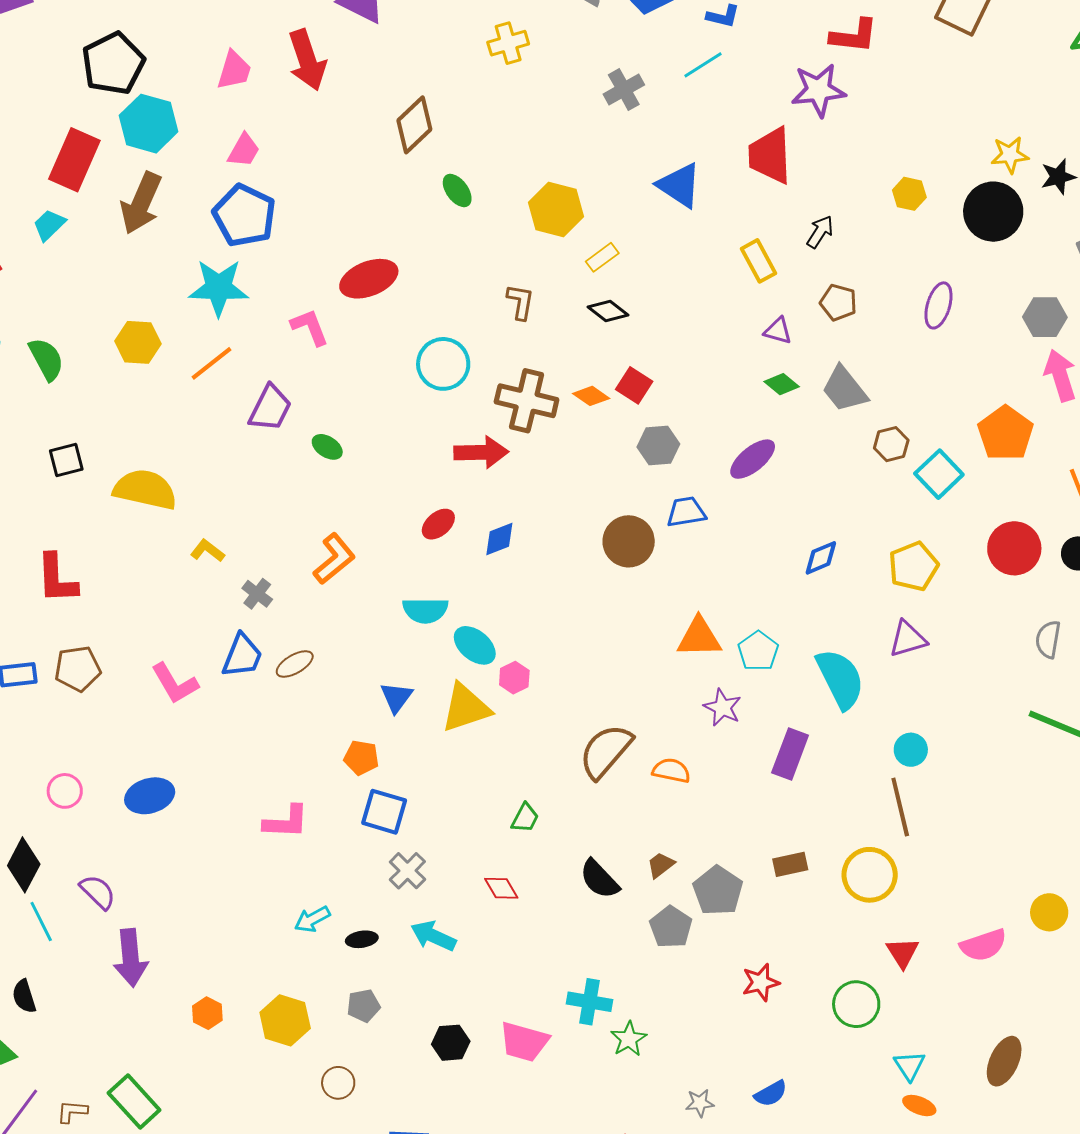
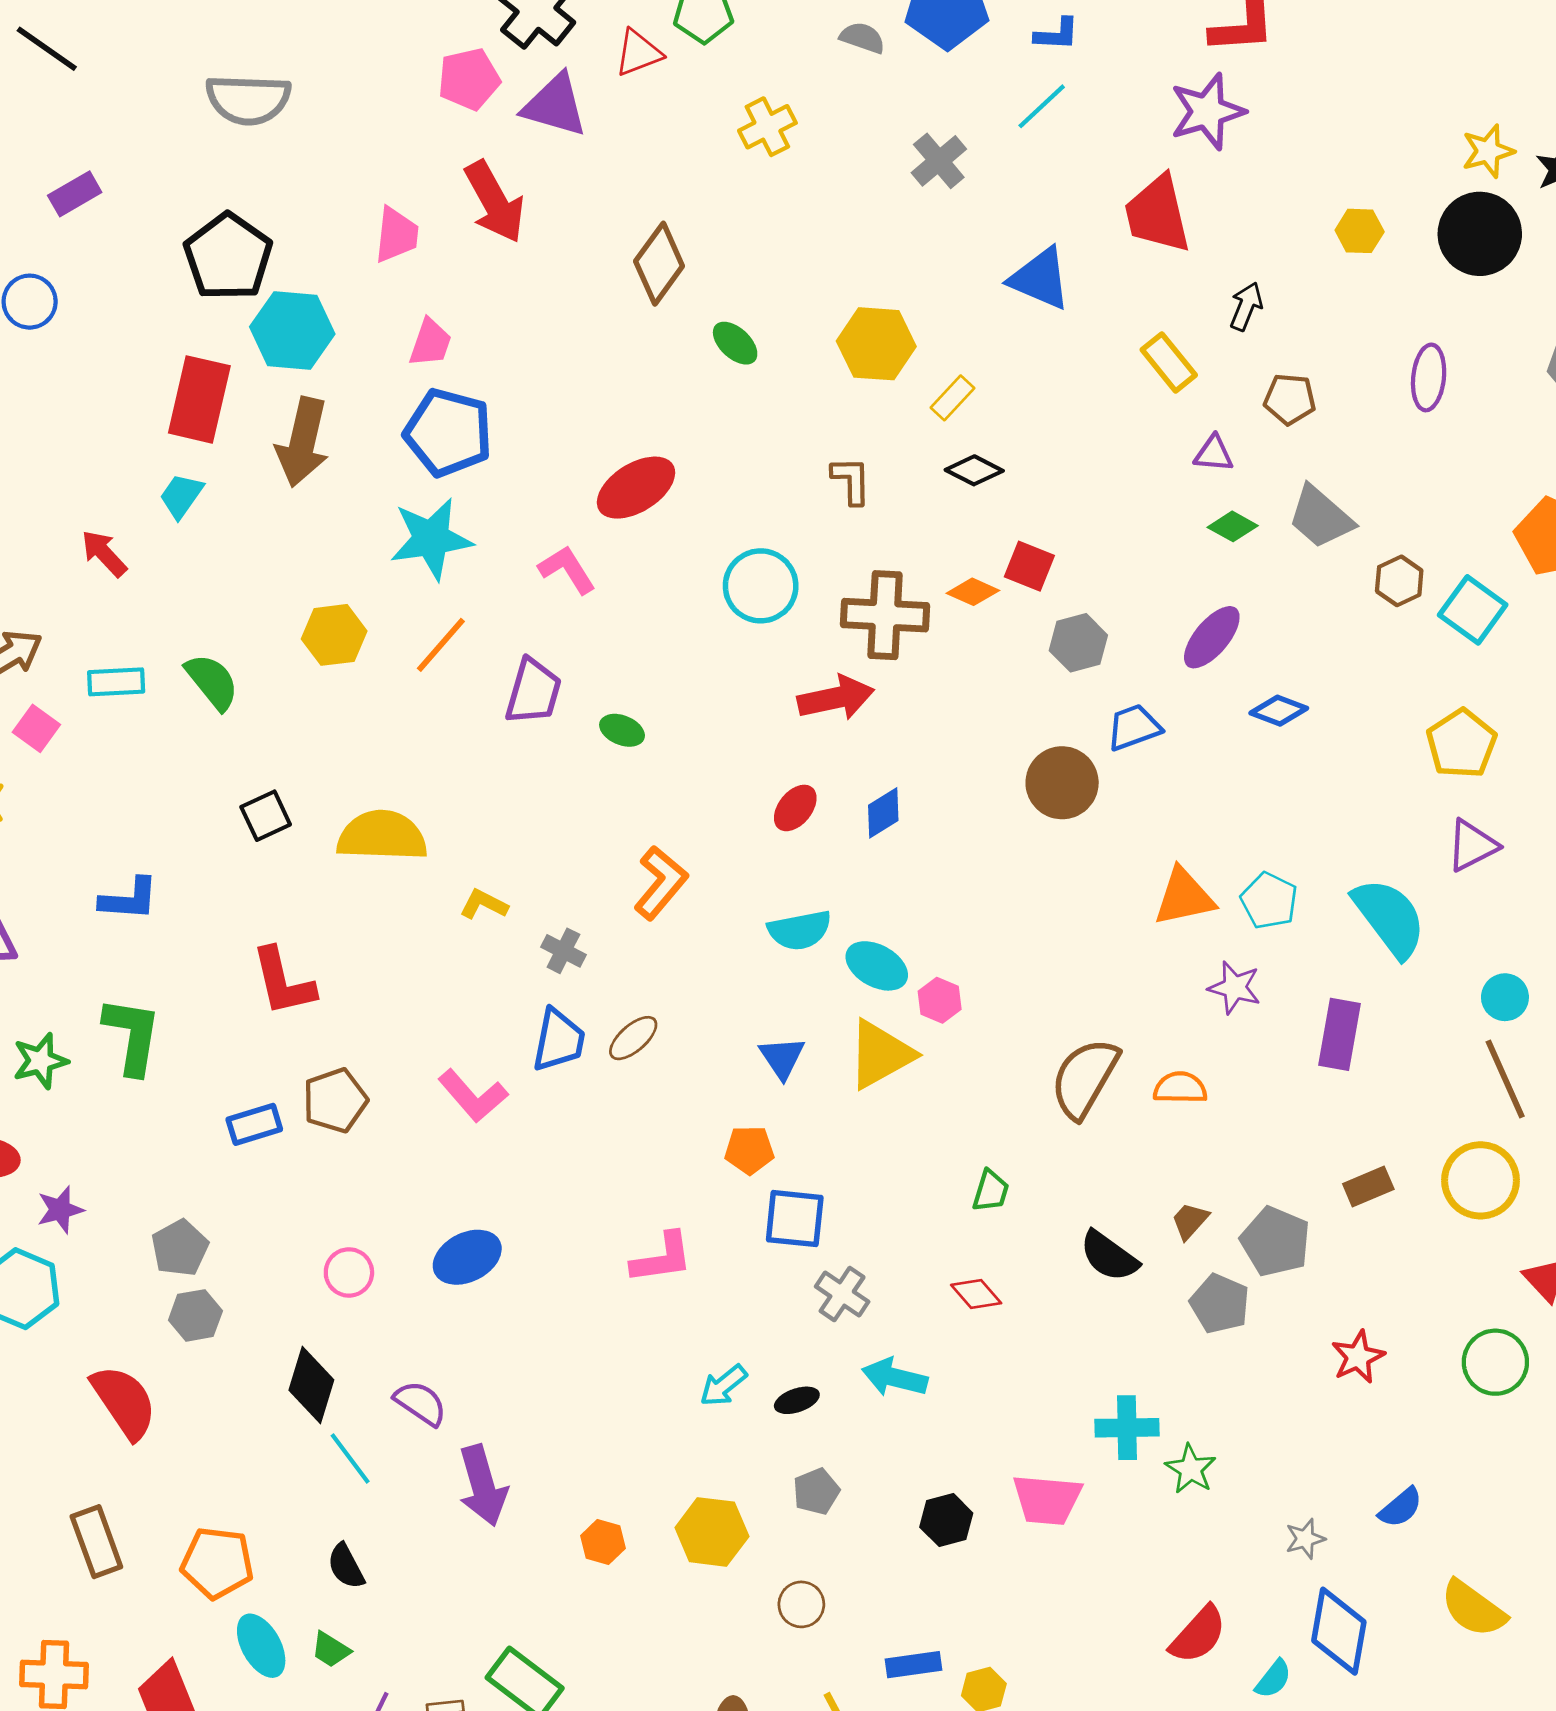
blue diamond: (821, 558) -> (1279, 711), moved, turned 54

